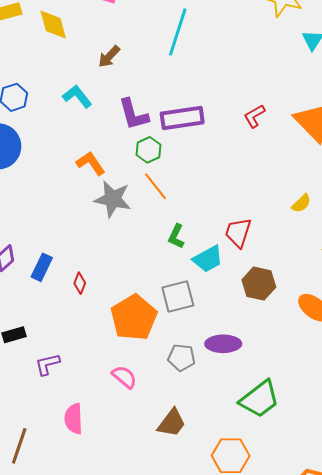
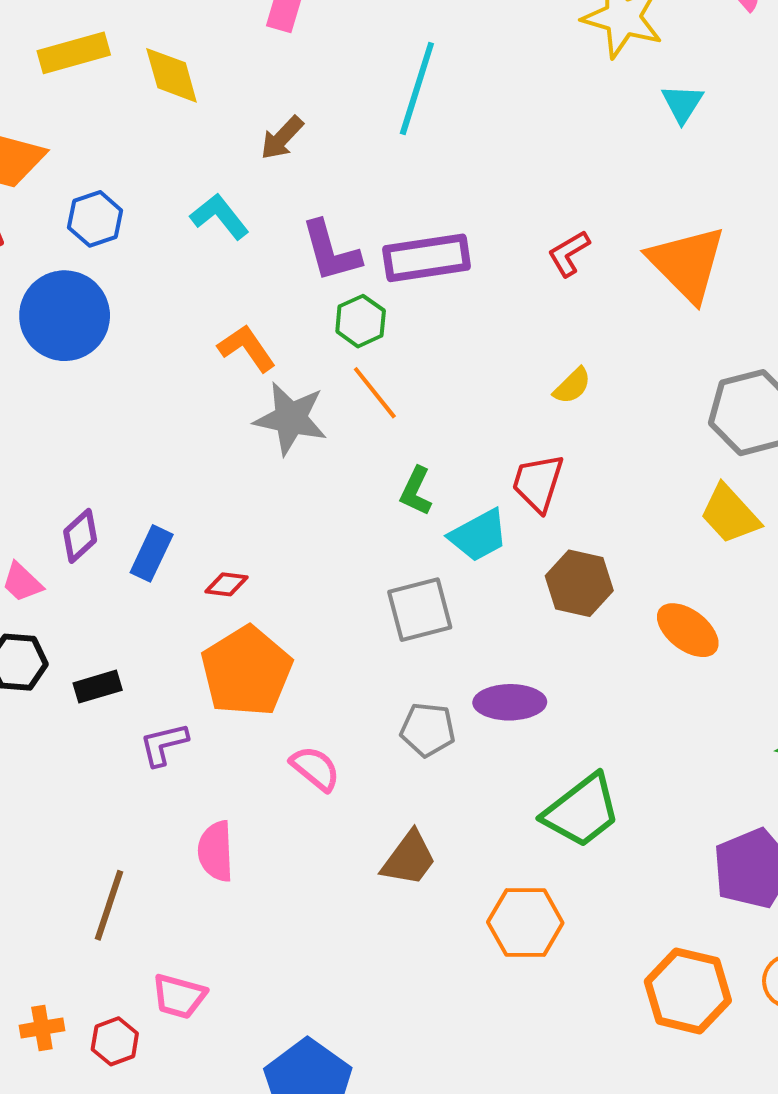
yellow semicircle: (301, 203) -> (572, 386), moved
red diamond: (80, 283) -> (227, 584), turned 75
orange pentagon: (134, 317) -> (246, 671), moved

